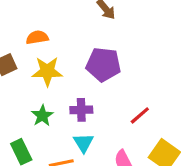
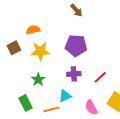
purple cross: (81, 110) -> (74, 74), moved
cyan triangle: (83, 143) -> (65, 96), turned 40

